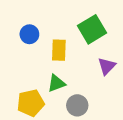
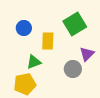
green triangle: (56, 83) -> (34, 62), moved
gray circle: (77, 105) -> (73, 69), moved

